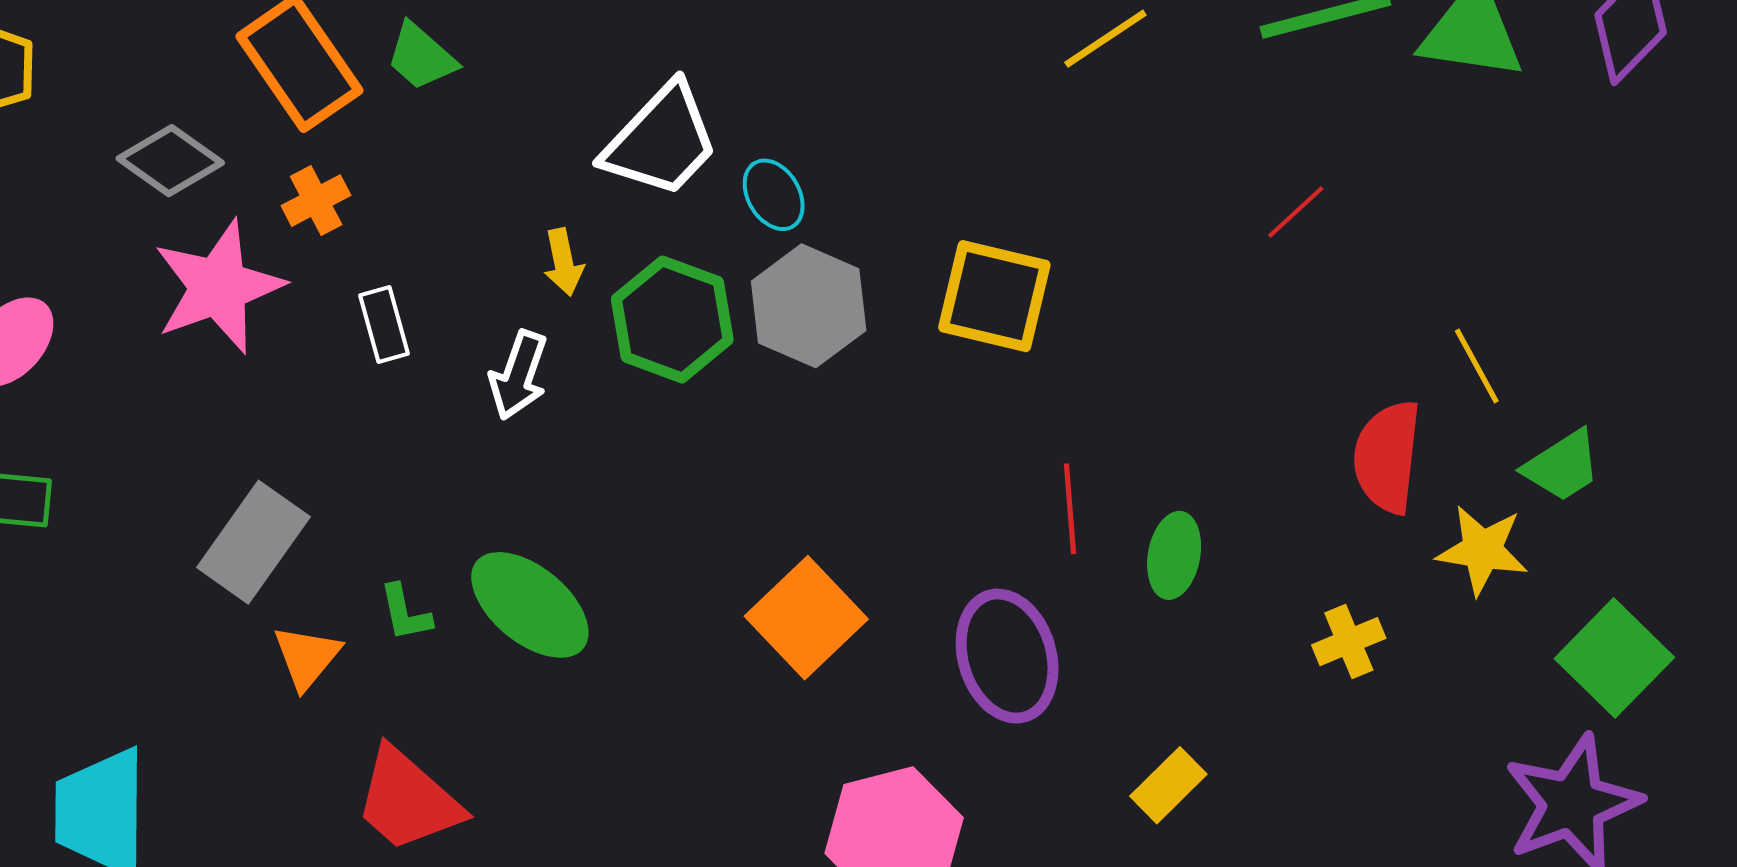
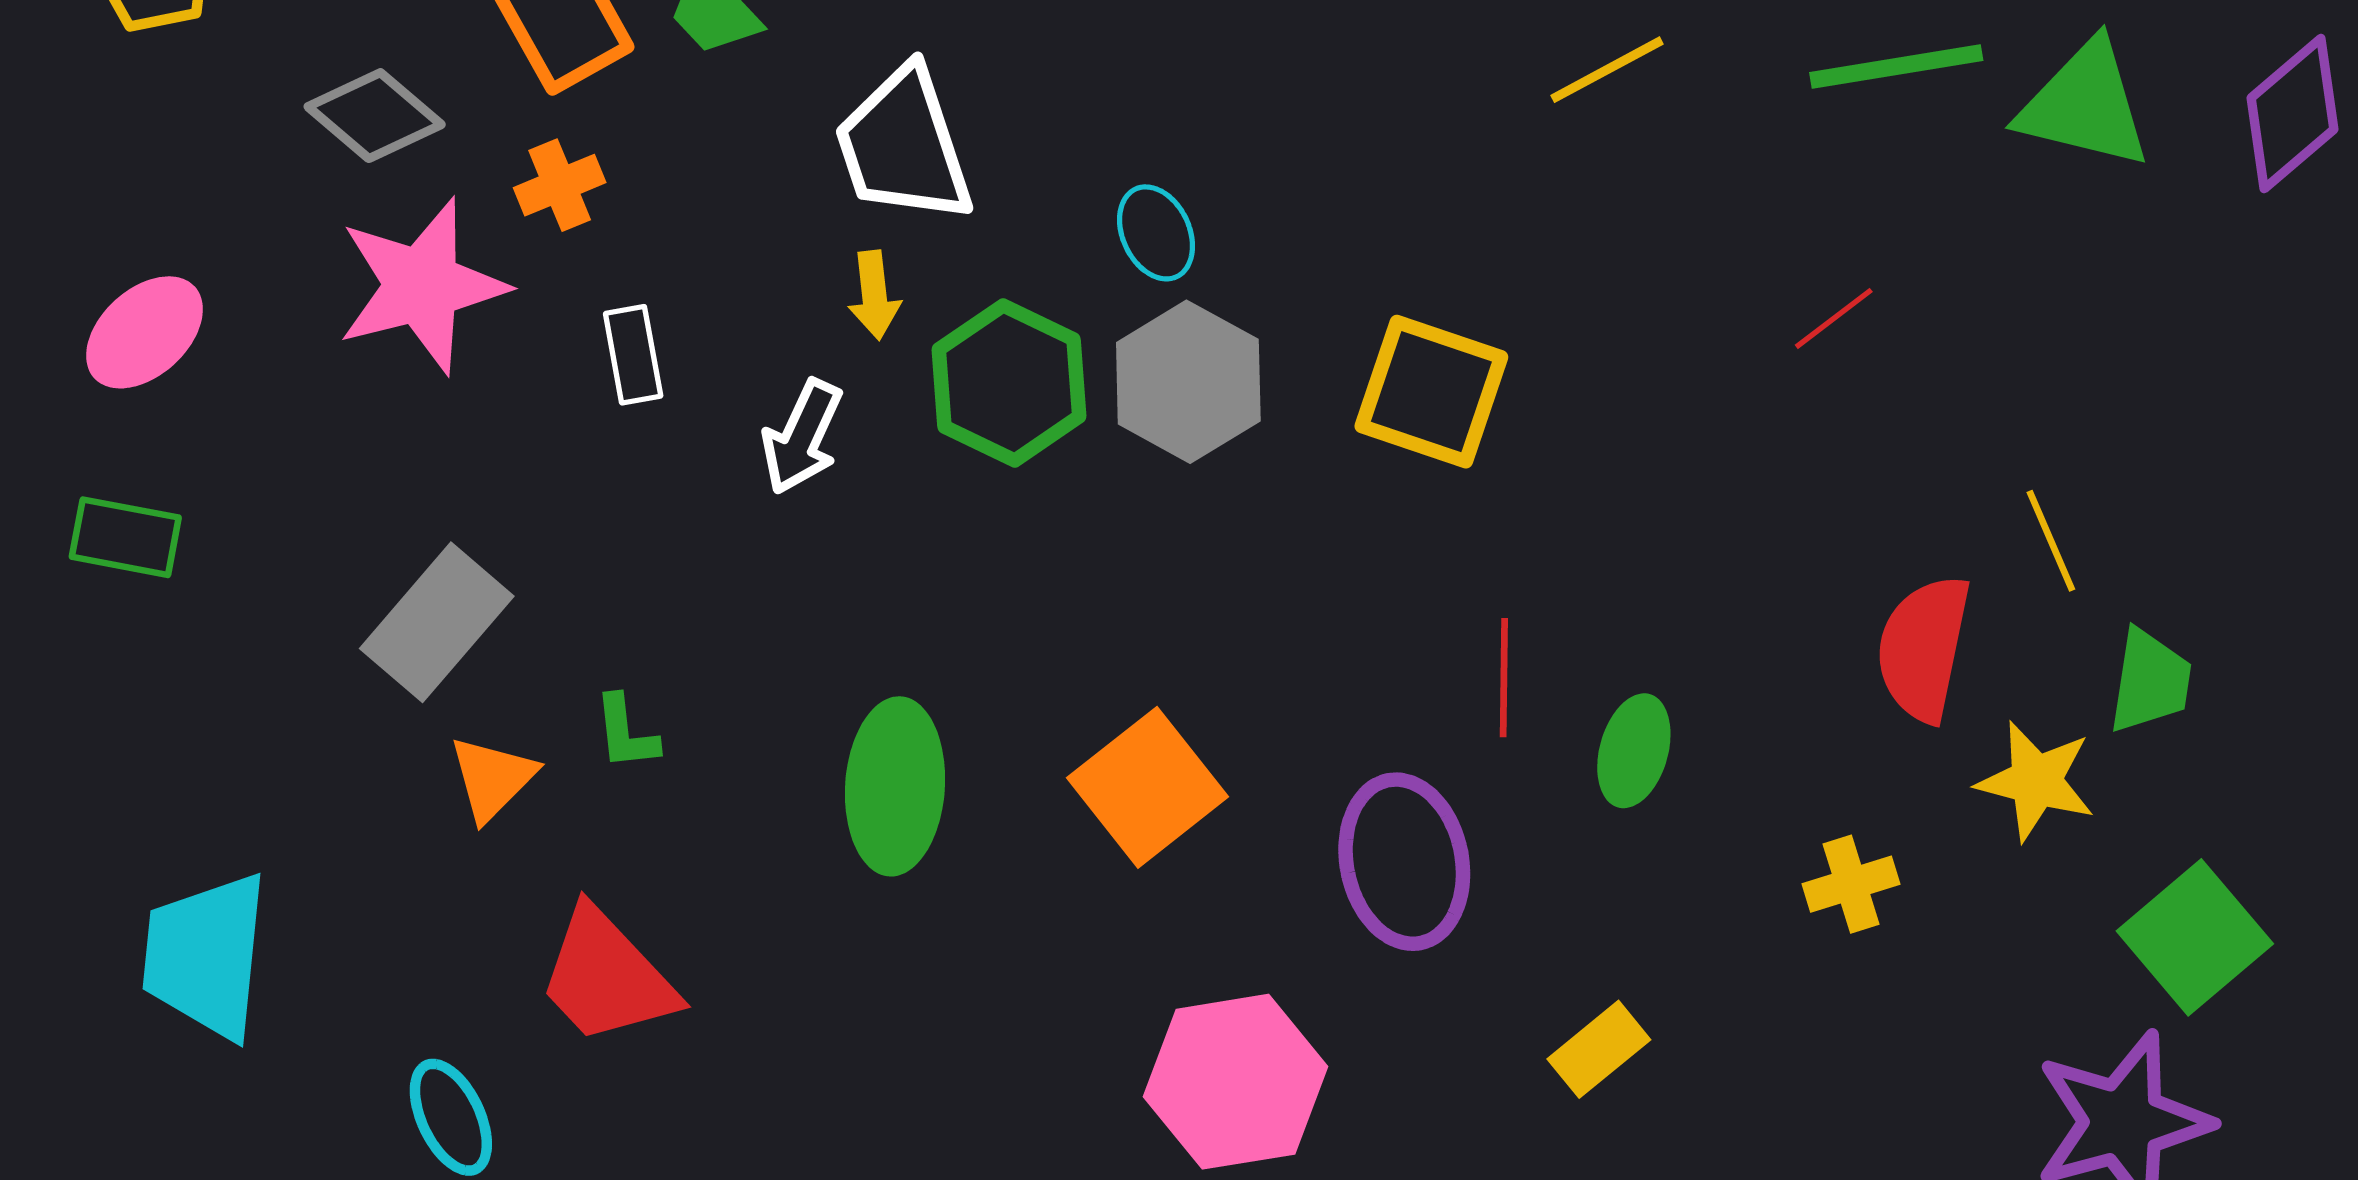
white trapezoid: (661, 141) -> (904, 146), moved, turned 113
green trapezoid: (1562, 466) -> (2150, 681), turned -54
green ellipse: (530, 605) -> (895, 786), moved, turned 49

